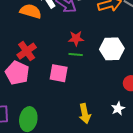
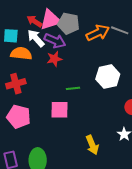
red star: (76, 38) -> (54, 59), moved
red cross: (27, 51) -> (16, 84), moved, turned 30

